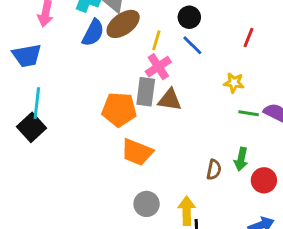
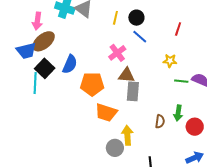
brown ellipse: (123, 24) -> (44, 41), moved
blue semicircle: (93, 33) -> (70, 64), moved
yellow line: (156, 40) -> (115, 18), moved
gray rectangle: (146, 92) -> (133, 91), moved
black square: (32, 127) -> (45, 68), moved
yellow arrow: (187, 211) -> (127, 135), moved

